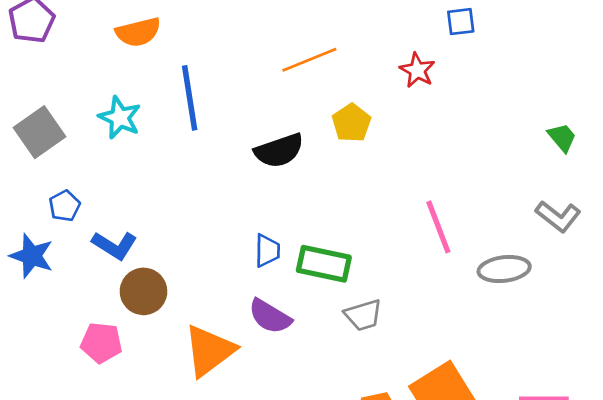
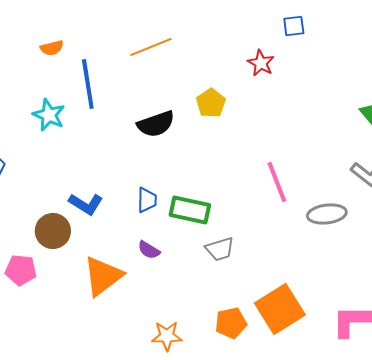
orange semicircle: (138, 32) -> (52, 48), moved, size x0.7
orange line: (309, 60) -> (151, 47), moved
cyan star: (120, 118) -> (49, 115), moved
blue L-shape: (115, 245) -> (86, 204), moved
purple semicircle: (270, 316) -> (149, 250), size x0.7

